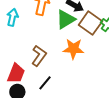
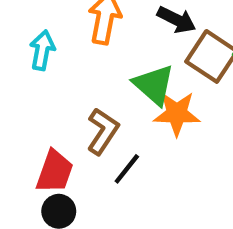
green triangle: (66, 19) -> (154, 85), moved, turned -45
black line: (45, 83) -> (127, 169), moved

